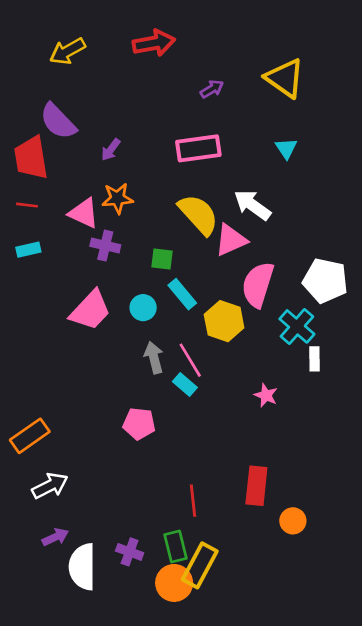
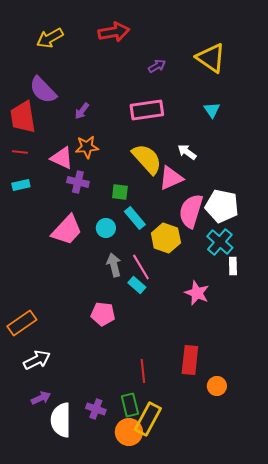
white arrow: (252, 205) -> (187, 152), size x0.7
white pentagon: (325, 281) -> (222, 206), moved
pink star: (266, 395) -> (197, 293), size x1.4

